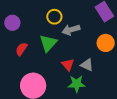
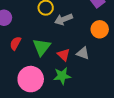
green triangle: (48, 43) -> (42, 47), moved
green star: (77, 84) -> (62, 76), moved

